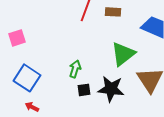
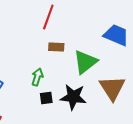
brown rectangle: (113, 12) -> (56, 47), moved

